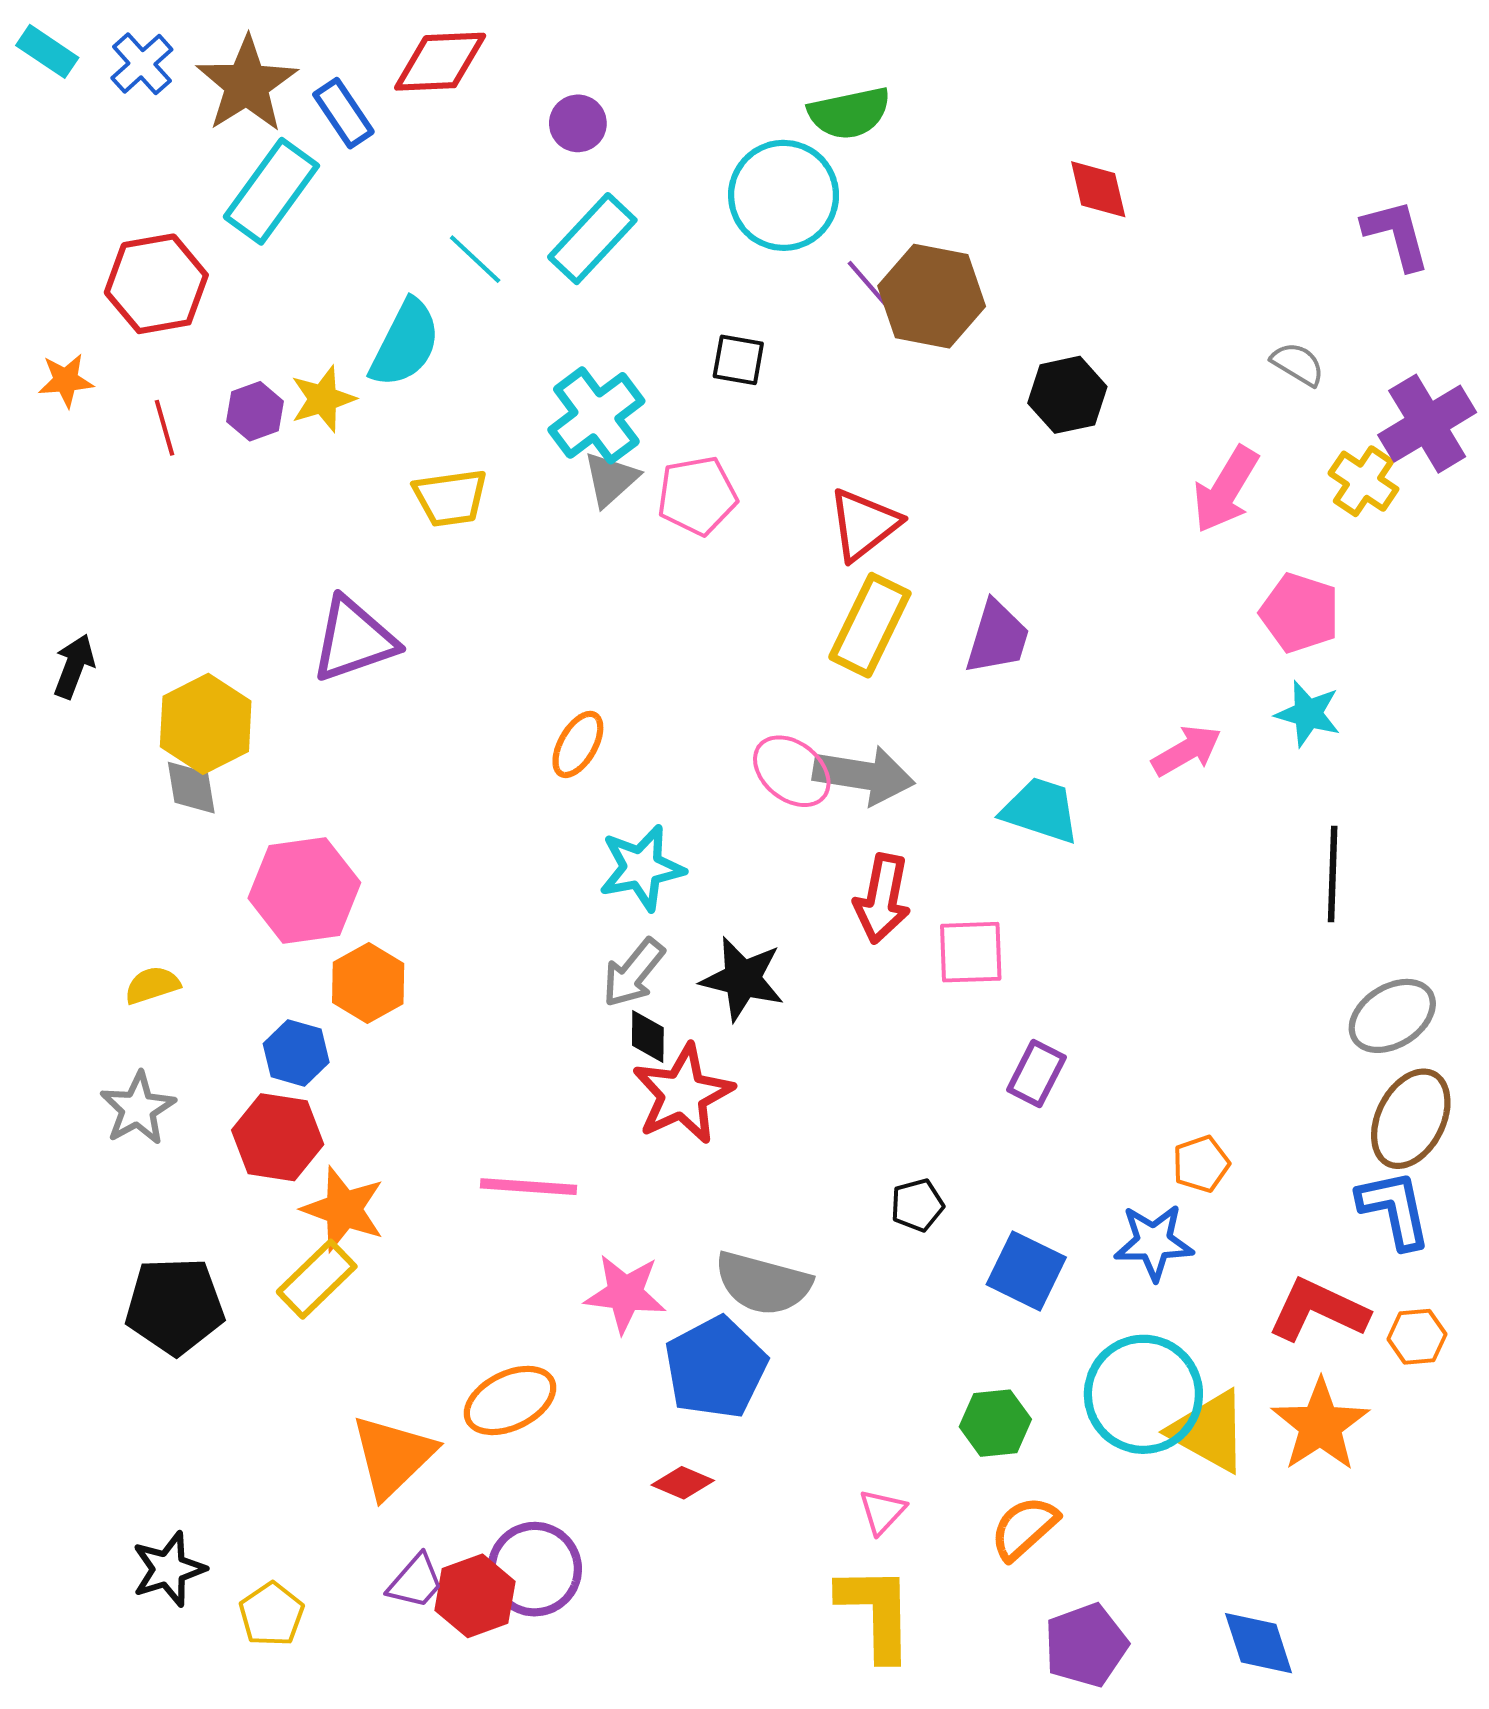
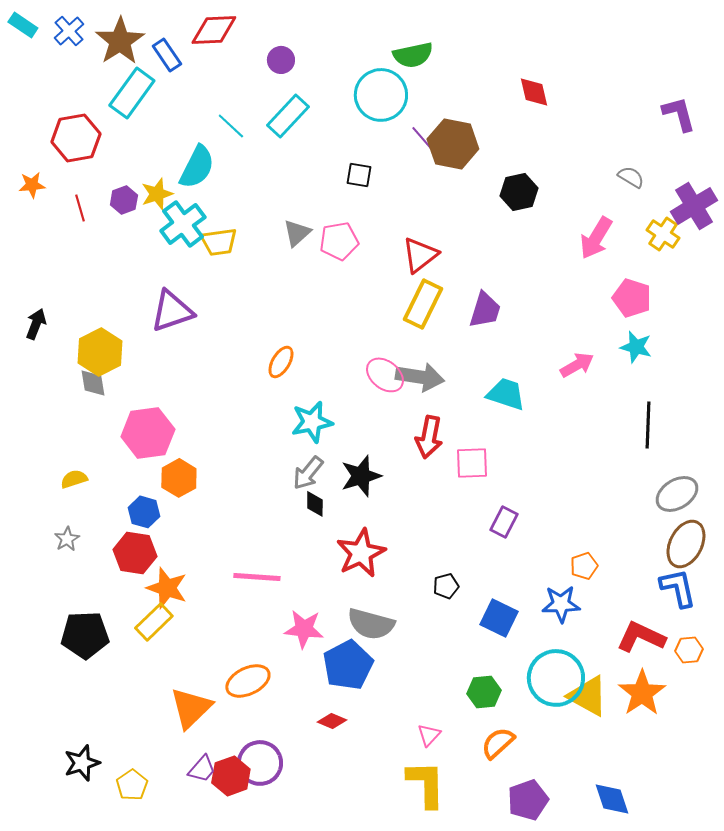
cyan cross: (596, 415) -> (183, 224), moved
black star: (742, 979) -> (361, 476), turned -30
red star: (683, 1094) -> (361, 553), moved
gray star: (138, 1108) -> (67, 539), size x0.7

